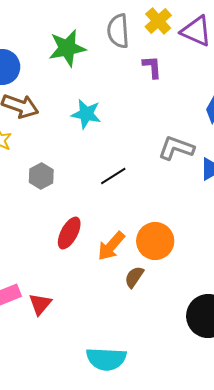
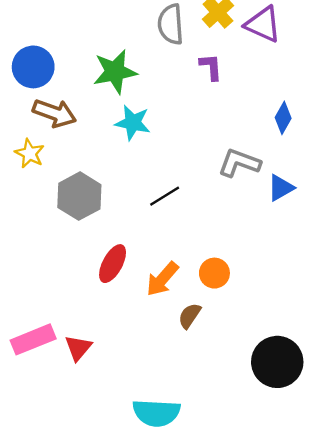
green star: (67, 48) -> (115, 72), moved
gray hexagon: (41, 176) -> (79, 196), size x1.5
orange circle: (155, 241) -> (214, 273), size x0.7

